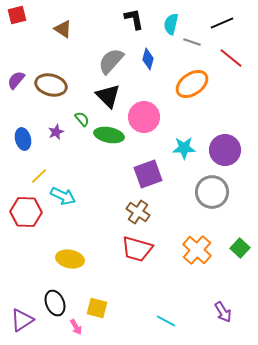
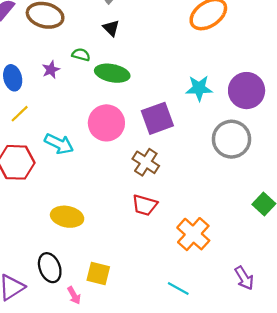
black triangle: (108, 96) -> (111, 28), size x0.6
pink circle: (144, 117) -> (106, 123), moved
green semicircle: (82, 119) -> (81, 55), turned -35
yellow line: (39, 176) -> (20, 114), moved
red trapezoid: (137, 249) -> (145, 205), size x0.7
orange cross: (197, 250) -> (193, 234), moved

